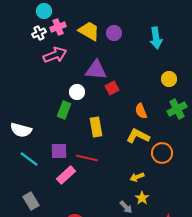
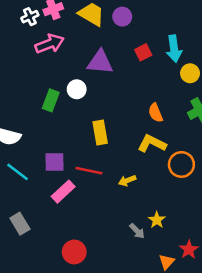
cyan arrow: (156, 38) -> (174, 49), moved
red square: (112, 88) -> (143, 52), moved
green rectangle: (64, 110) -> (51, 100), moved
yellow arrow: (137, 177) -> (127, 180), moved

